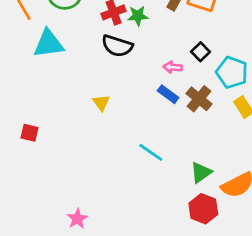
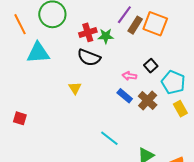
yellow triangle: (101, 103) -> (75, 88), moved

